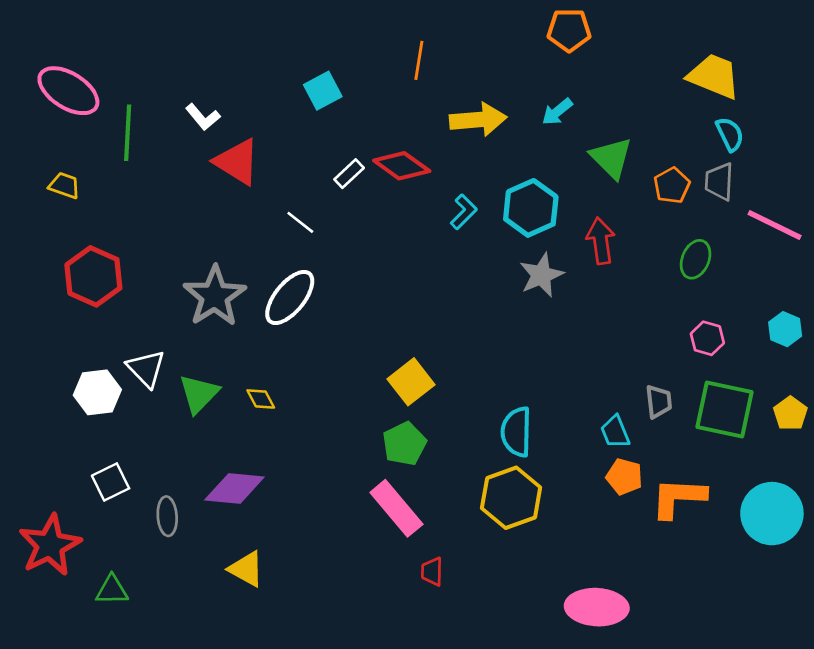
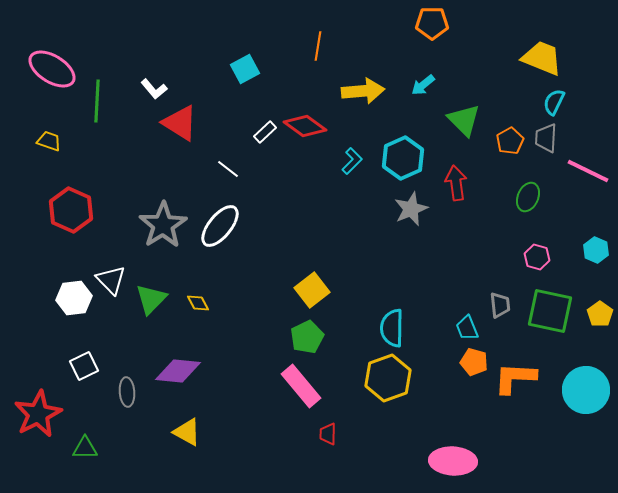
cyan semicircle: (730, 134) -> (554, 102), turned -128

